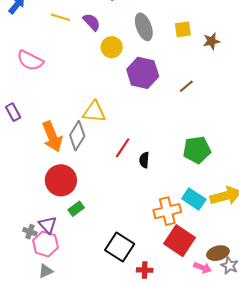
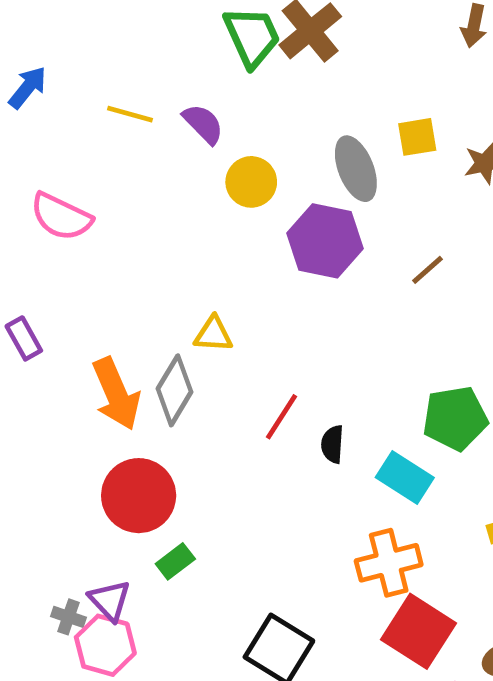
gray ellipse: (144, 27) -> (356, 169), moved
yellow triangle: (94, 112) -> (213, 334), size x0.7
cyan rectangle: (194, 199) -> (405, 477), moved

